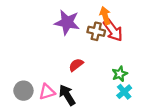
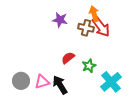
purple star: (67, 22) -> (60, 20), size x0.7
green star: (120, 74) -> (89, 66), moved
cyan cross: (124, 92) -> (111, 82), size x1.5

